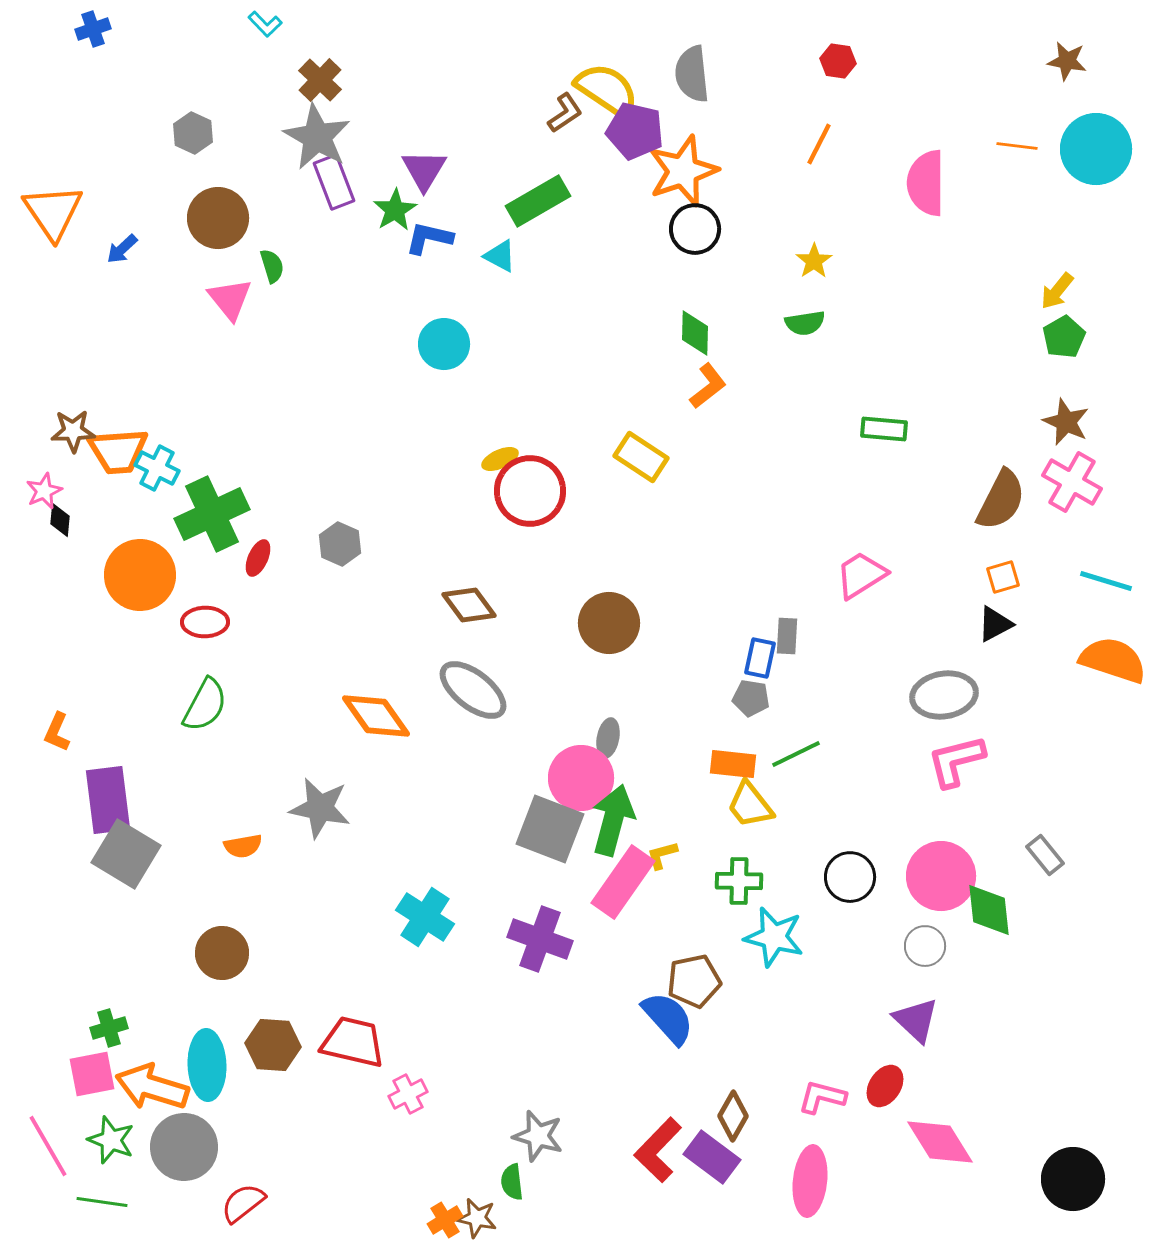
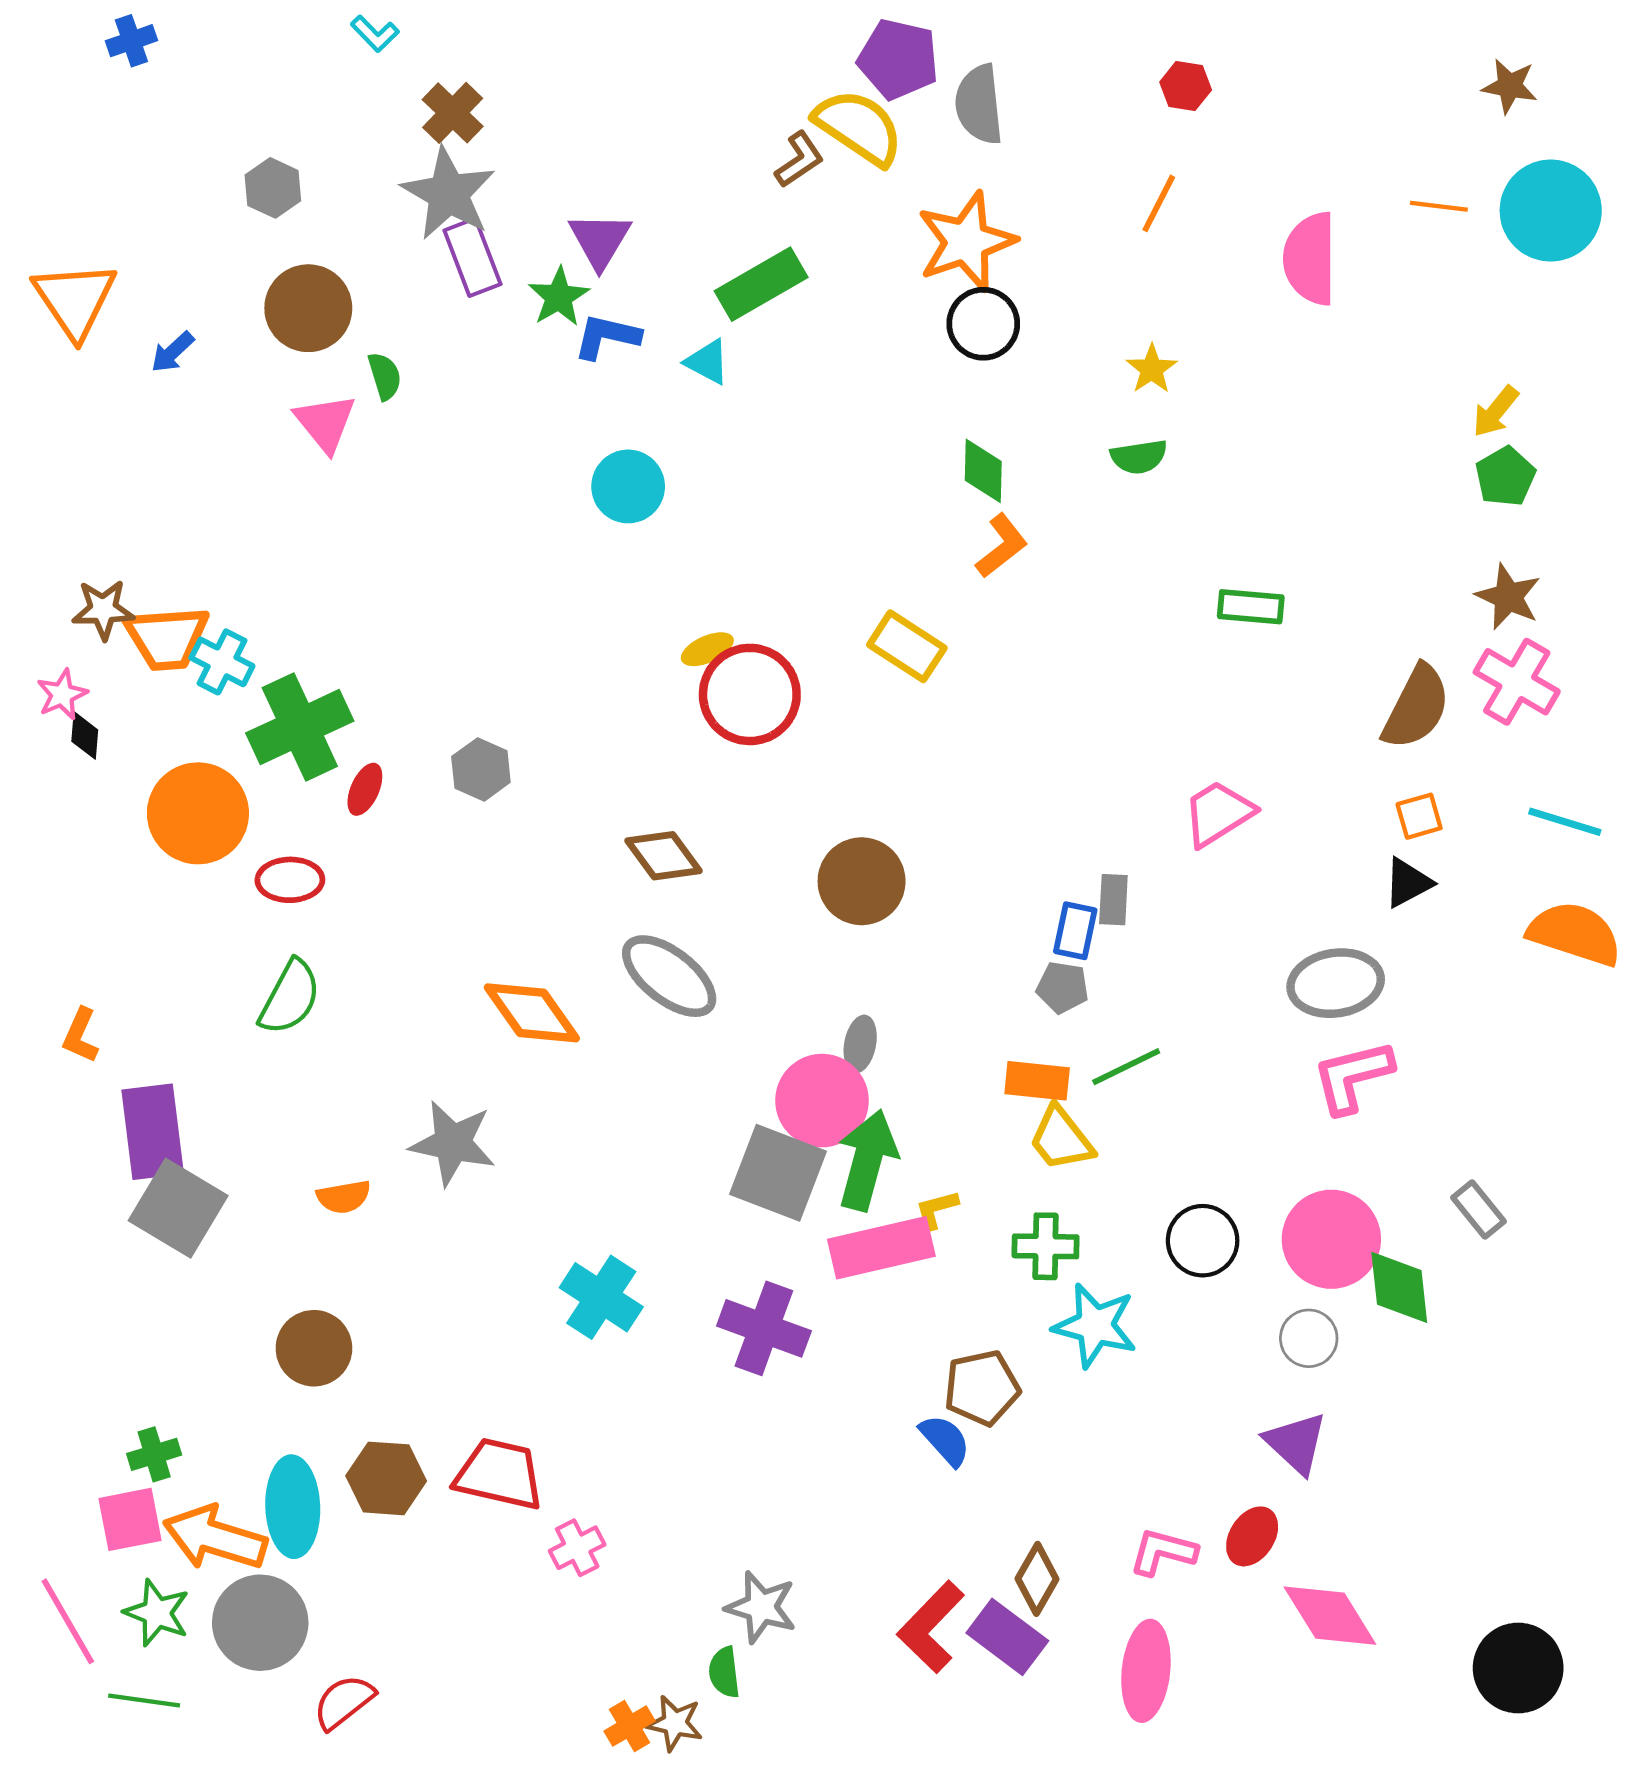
purple pentagon: (635, 131) -> (898, 59), moved
pink rectangle: (623, 882) -> (881, 1248), turned 42
blue semicircle: (668, 1018) -> (945, 1440), size x0.7

